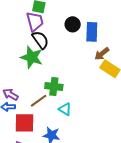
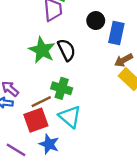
black semicircle: (40, 40) -> (67, 50), moved
cyan triangle: (65, 109) -> (70, 117), size x1.5
red square: (24, 123) -> (36, 120), moved, turned -30

